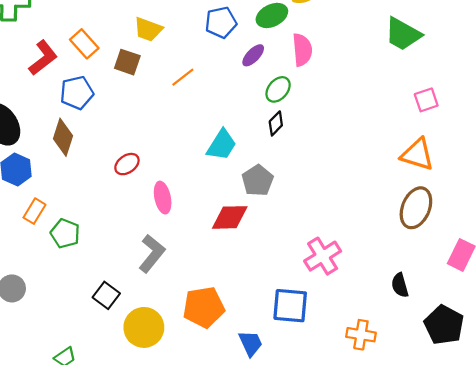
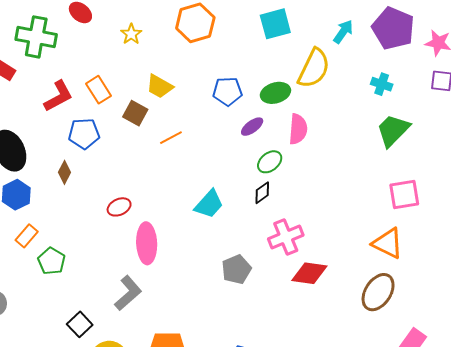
green trapezoid: (403, 34) -> (393, 130), turned 96
orange line: (183, 77) -> (171, 138), moved
pink square: (426, 100) -> (404, 194), size x1.4
brown diamond: (63, 137) -> (65, 172), size x0.7
gray pentagon: (258, 181) -> (236, 269), moved
pink ellipse: (163, 198) -> (147, 243), size x1.4
red diamond: (230, 217) -> (309, 273), moved
pink cross: (323, 256) -> (286, 237), moved

